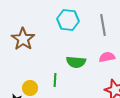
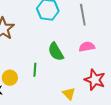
green semicircle: (76, 62) -> (56, 52), turned 54

